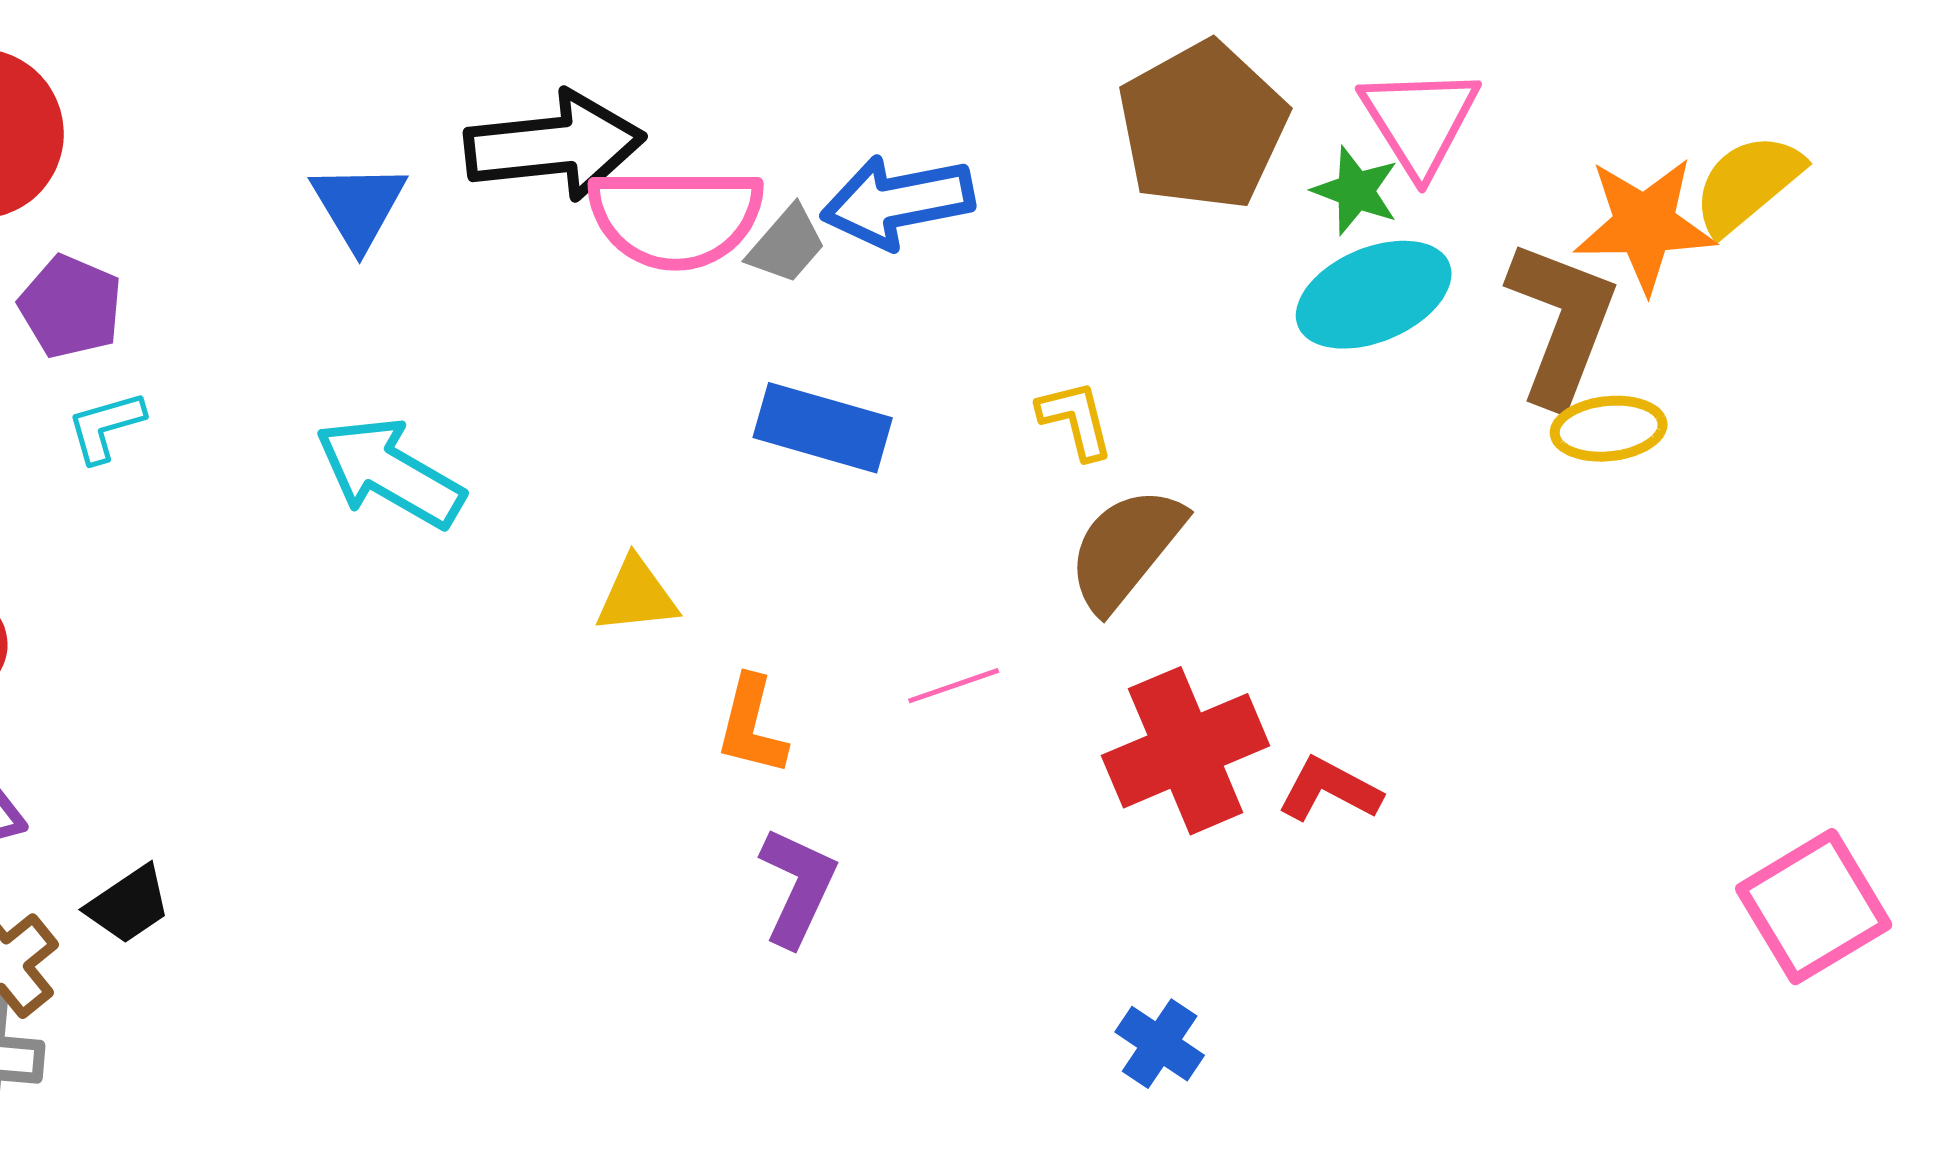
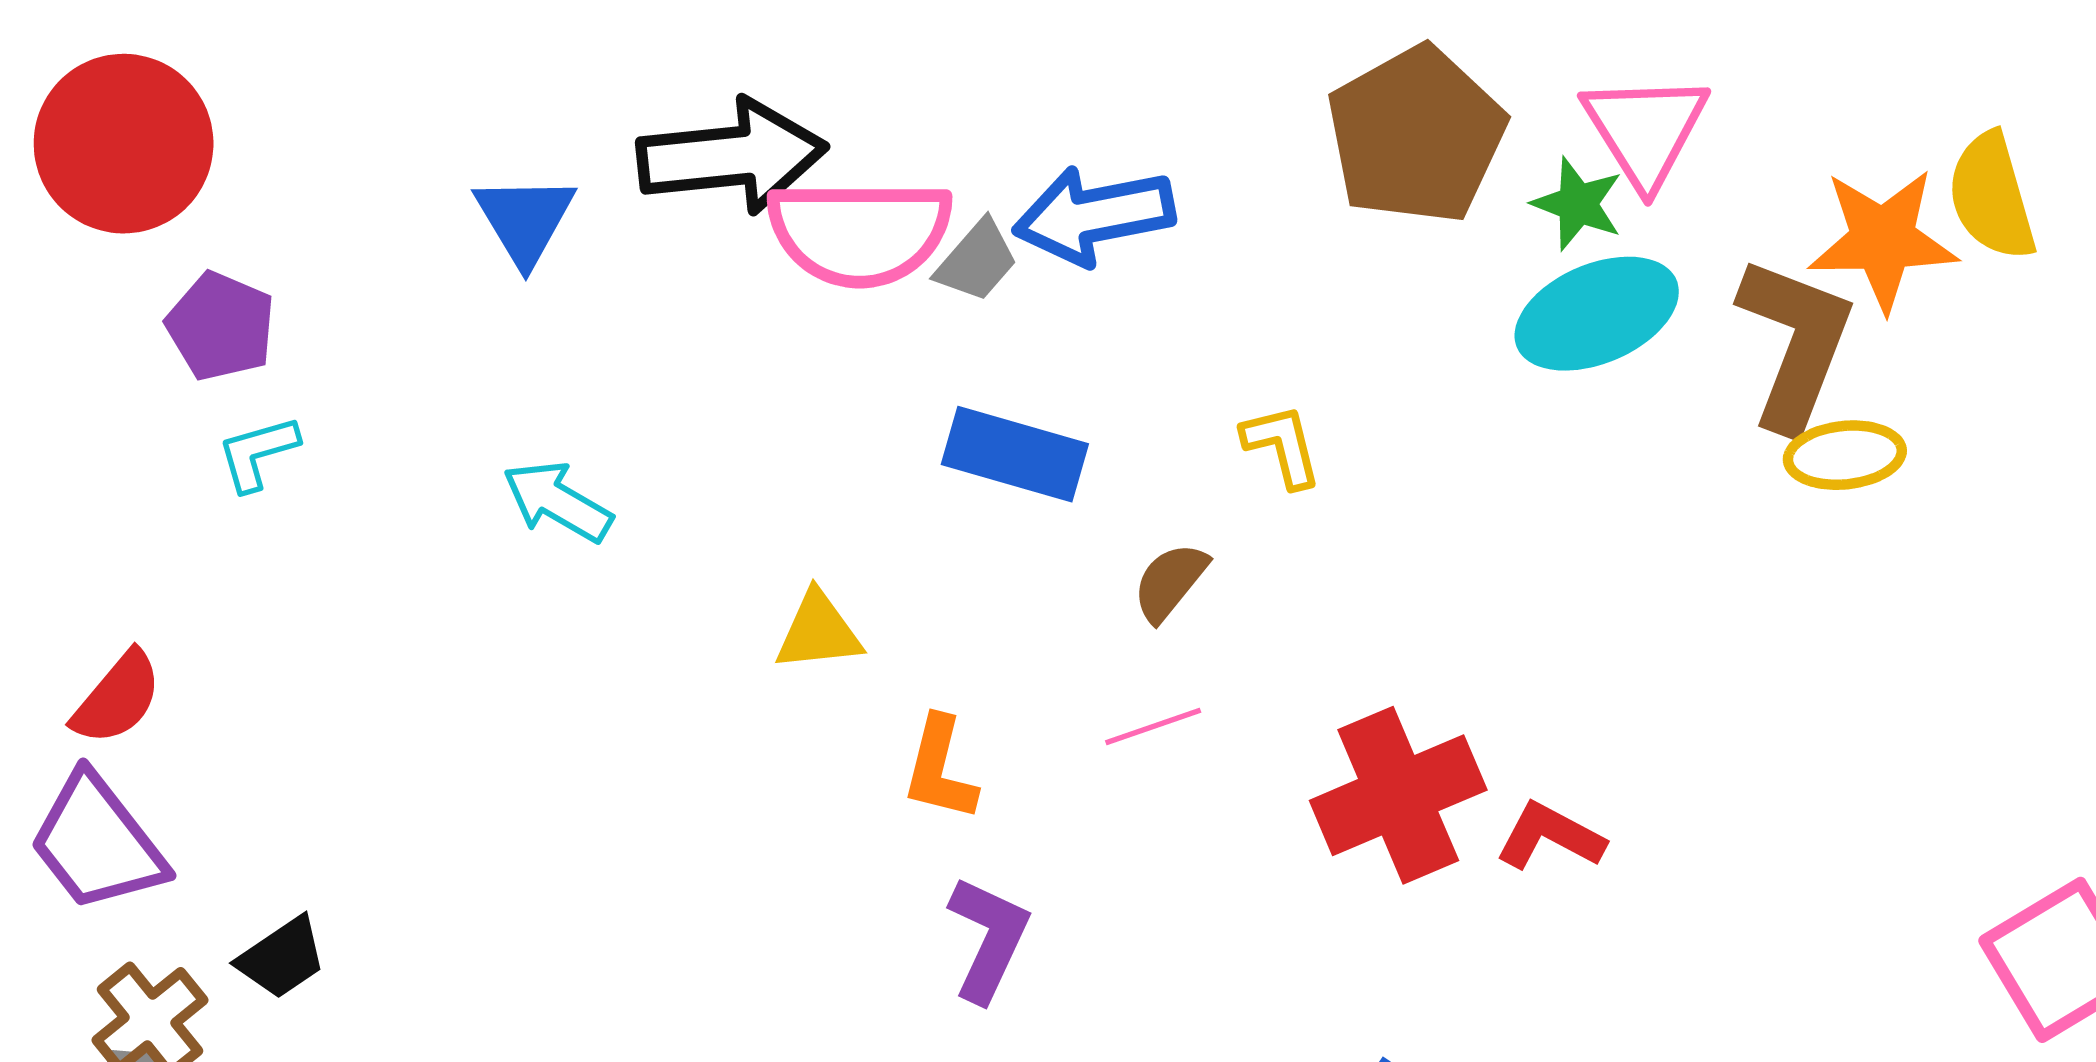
yellow semicircle: (1748, 184) -> (1992, 196), turned -66
cyan arrow: (390, 473) -> (558, 502), size x0.7
brown semicircle: (1126, 549) -> (1170, 582), moved, size x0.6

